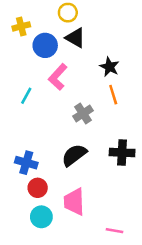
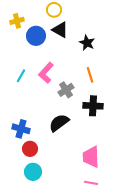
black star: (109, 67) -> (87, 43), moved
pink L-shape: (58, 77) -> (46, 73), moved
black cross: (122, 153) -> (93, 106), moved
pink trapezoid: (74, 202) -> (91, 157), moved

